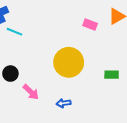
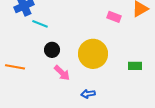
black circle: (10, 74) -> (52, 50), moved
pink arrow: (31, 92) -> (62, 73), moved

